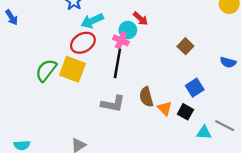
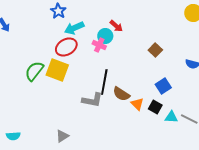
black line: (117, 63) -> (104, 82), moved
brown semicircle: (146, 97) -> (121, 94), turned -42
cyan triangle: (204, 133) -> (171, 117), moved

